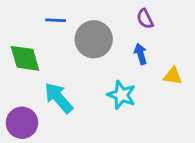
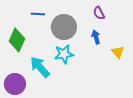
green diamond: (25, 58) -> (17, 40), turned 40
yellow triangle: (173, 76) -> (118, 52), turned 40
cyan star: (122, 95) -> (64, 54), moved, turned -30

